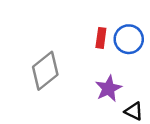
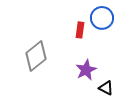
blue circle: (129, 39) -> (102, 18), moved

